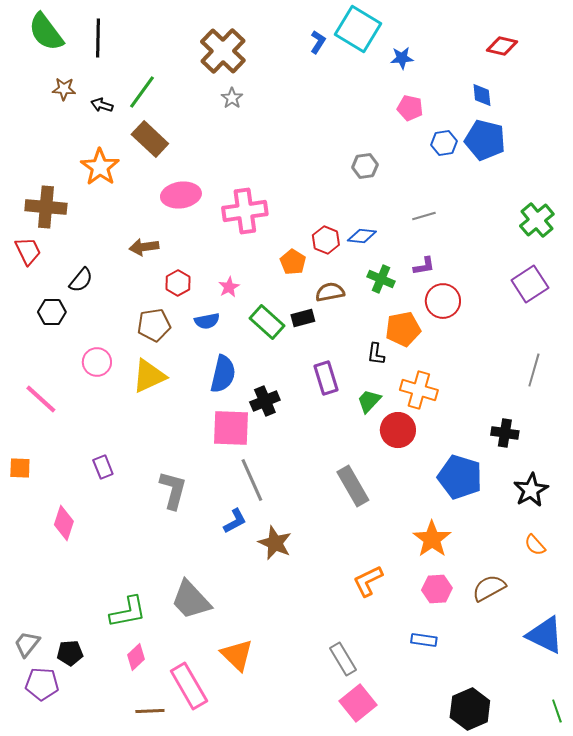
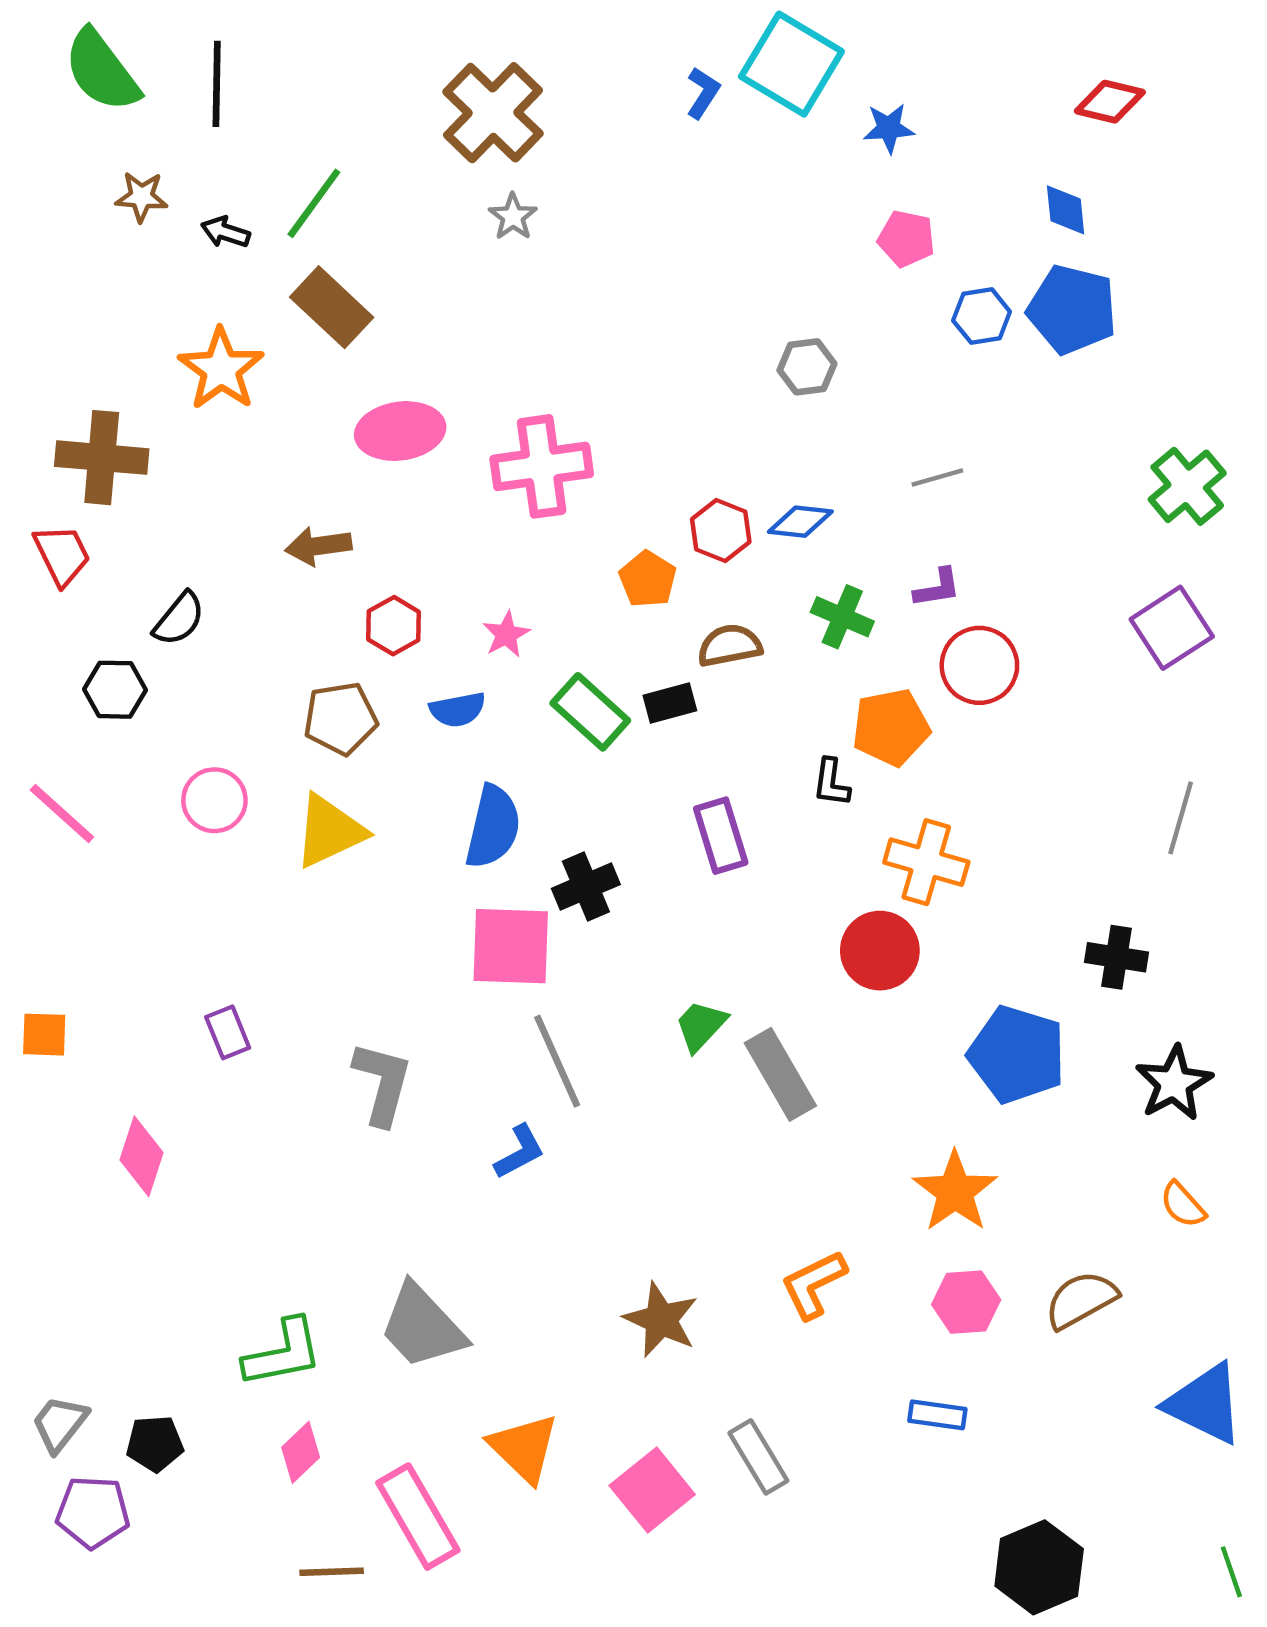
pink line: (41, 399) -> (62, 814), moved
green trapezoid: (369, 401) -> (701, 1026), moved
brown star: (275, 543) -> (661, 1320), moved
pink square: (358, 703) -> (652, 1490), moved

